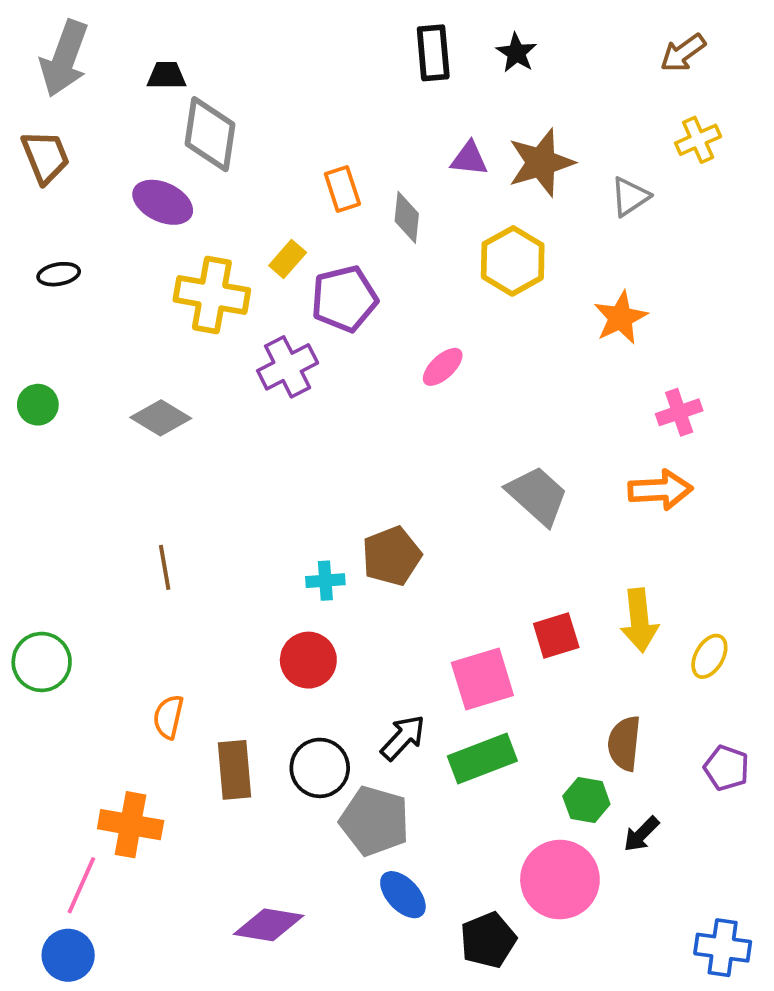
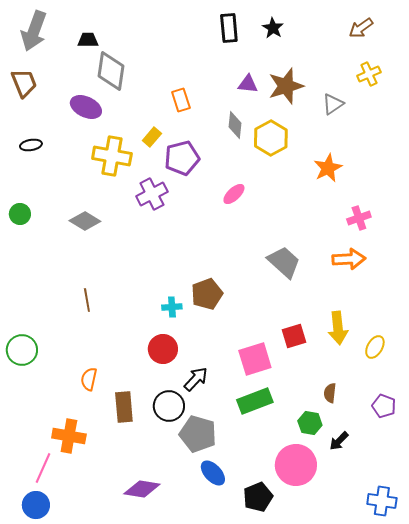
gray diamond: (407, 217) -> (235, 125), moved
black arrow: (403, 738) -> (196, 379), moved
brown semicircle: (624, 743) -> (330, 393), size x0.7

